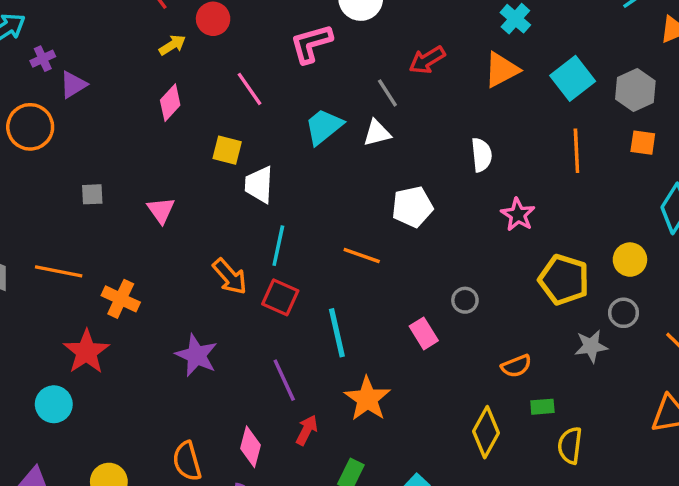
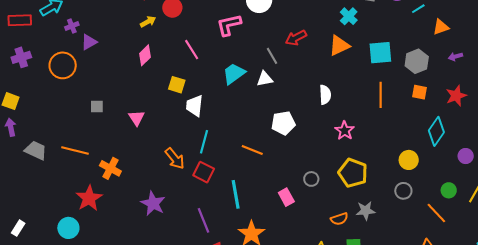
cyan square: (573, 78) -> (380, 53), turned 30
yellow pentagon: (564, 280) -> (353, 173), moved
gray star: (591, 346) -> (366, 211), moved

